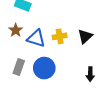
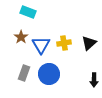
blue triangle: (36, 38) -> (41, 45), turned 42

